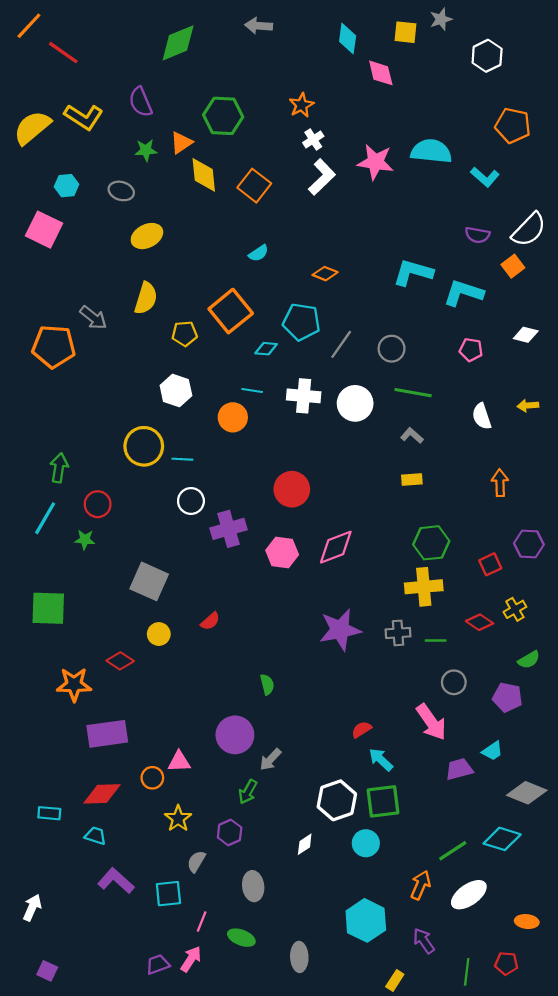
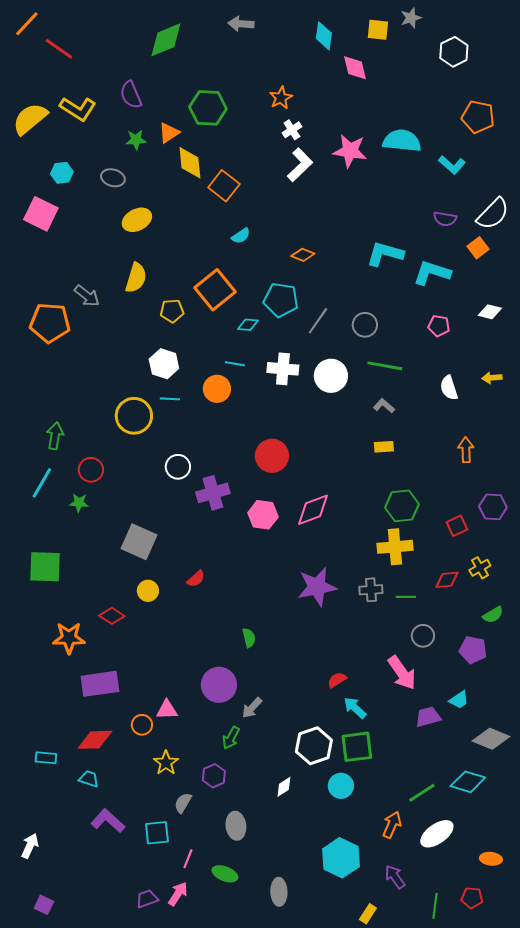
orange square: (254, 186) -> (224, 186), moved
cyan line: (182, 459) -> (170, 399), moved
red diamond: (480, 622) -> (447, 580), turned -40

